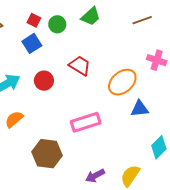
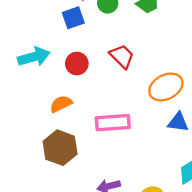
orange semicircle: (14, 119) -> (61, 104), moved

